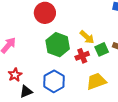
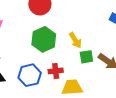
red cross: (82, 56) -> (56, 71), moved

